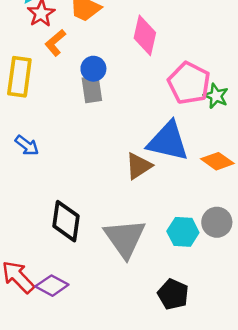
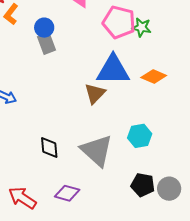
black diamond: (66, 221) -> (49, 148), size x0.7
gray circle: (217, 222) -> (169, 189), moved
purple diamond: (52, 286) -> (67, 193), moved

